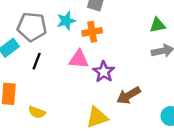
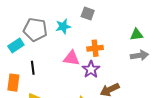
orange cross: (92, 32) -> (95, 48), moved
black line: (37, 61) -> (33, 68), moved, turned -32

